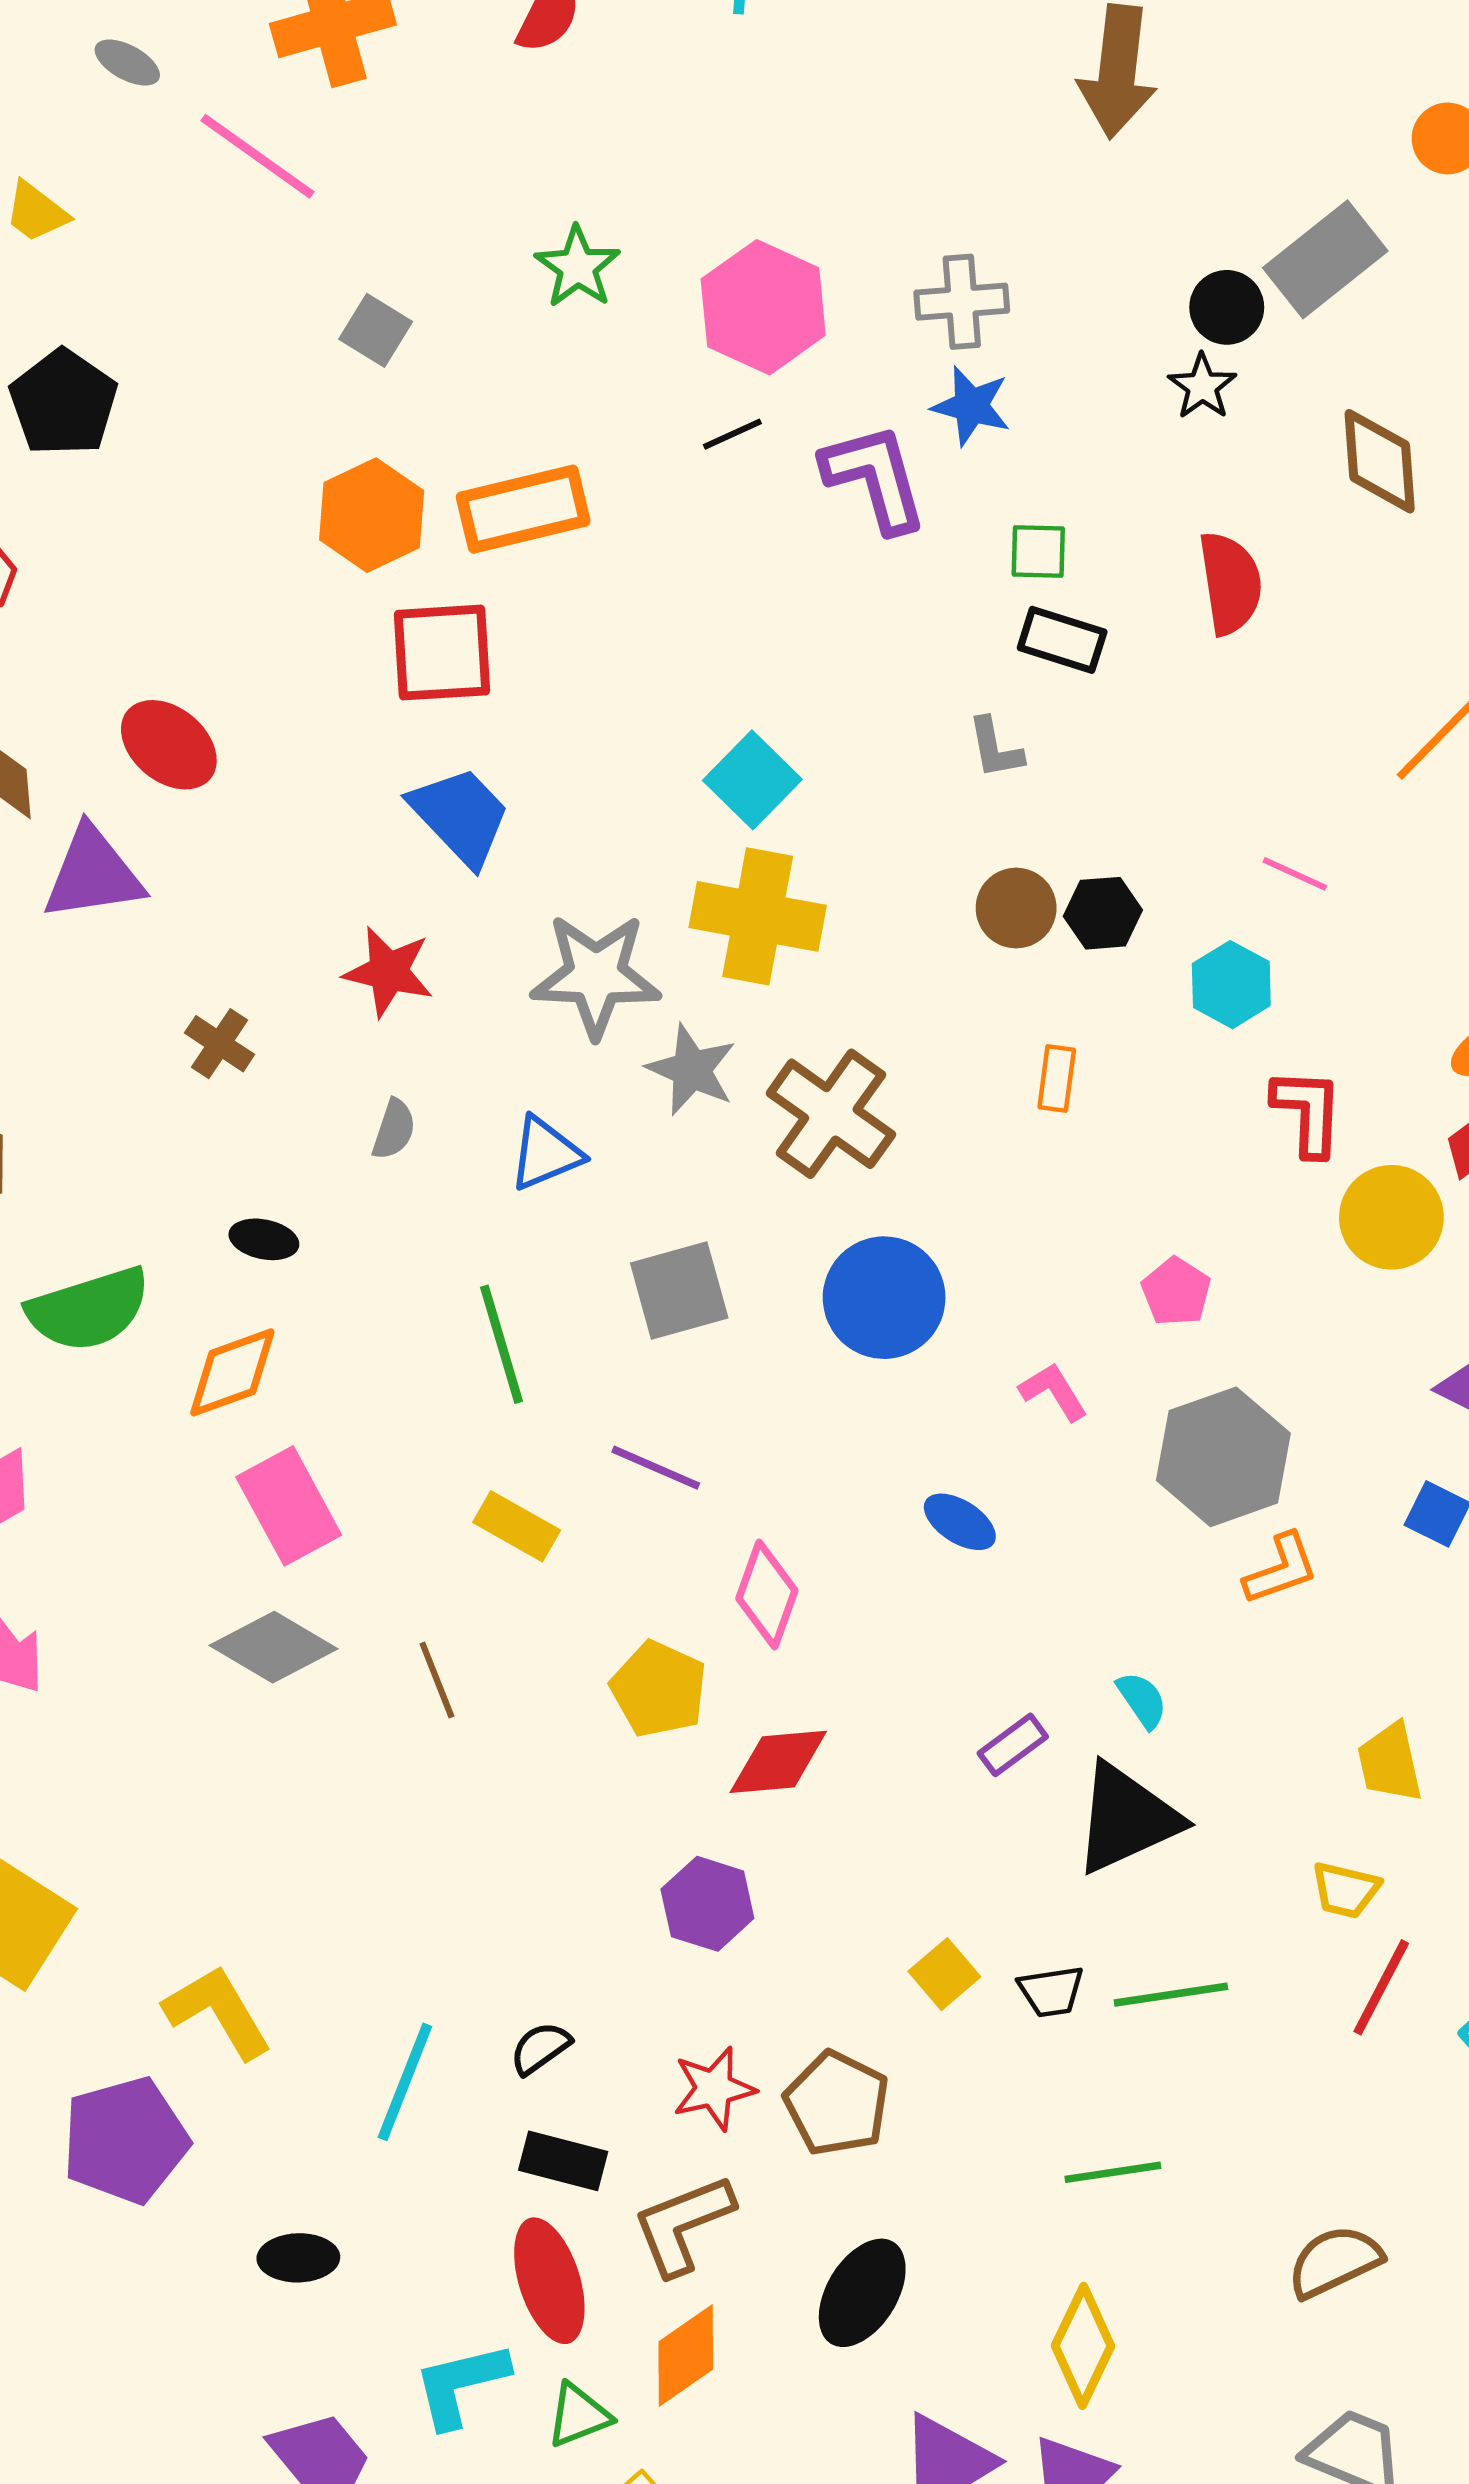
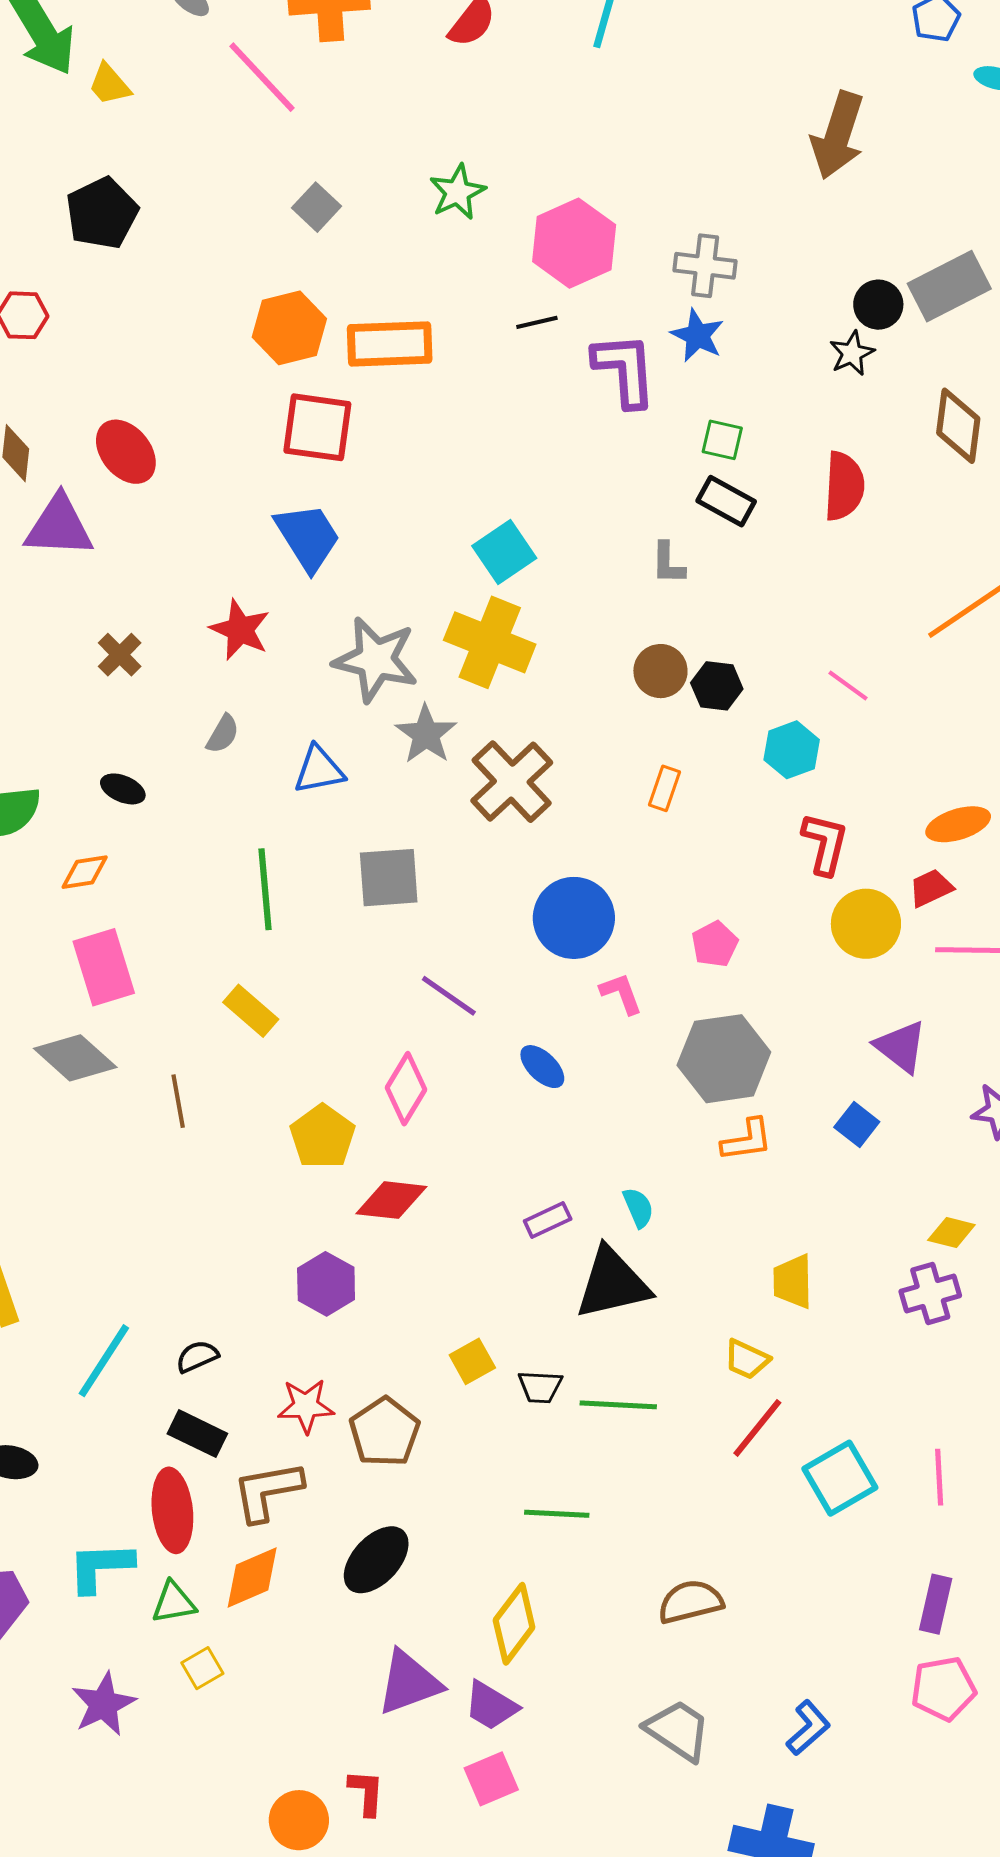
blue circle: (884, 1298) -> (574, 918), moved
orange diamond: (232, 1372) -> (85, 872), size x0.7
purple line: (656, 1468) -> (449, 996), moved

